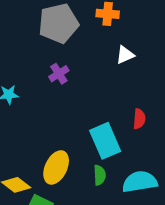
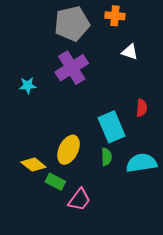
white triangle: (125, 55) -> (130, 52), turned 42
purple cross: (59, 74) -> (72, 68), size x1.8

